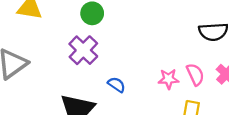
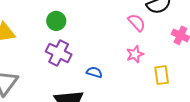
pink semicircle: (195, 74) -> (137, 23), moved

